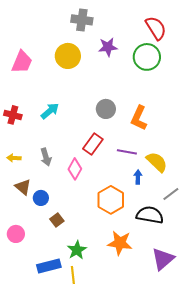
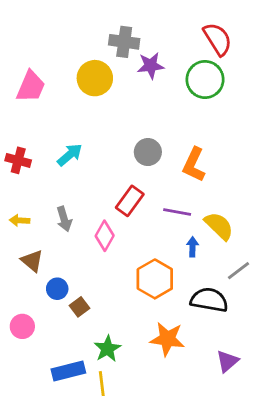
gray cross: (82, 20) -> (124, 42), moved
blue circle: (41, 198) -> (57, 289), moved
purple triangle: (163, 259) -> (227, 361), size x0.7

